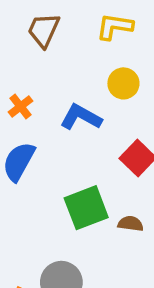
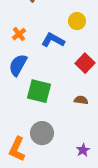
green square: (86, 208) -> (39, 91), moved, turned 35

